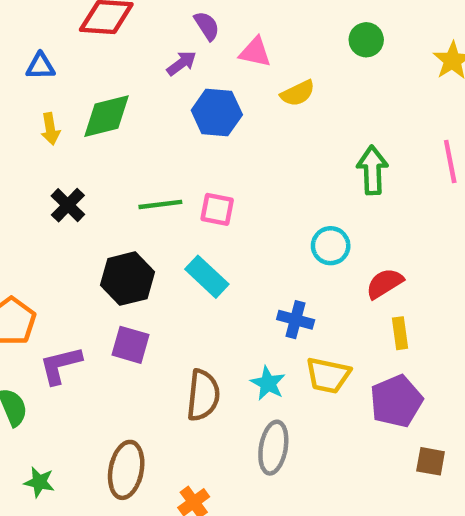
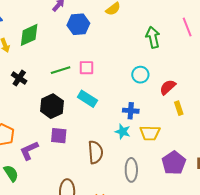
cyan star: (268, 383) -> (123, 132), moved
purple pentagon: (396, 401) -> (174, 163), moved

